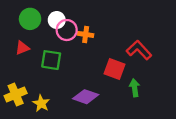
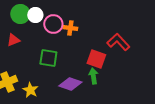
white circle: (57, 20) -> (35, 15), moved
green square: (51, 60) -> (48, 58), moved
green arrow: (135, 88) -> (93, 76), moved

